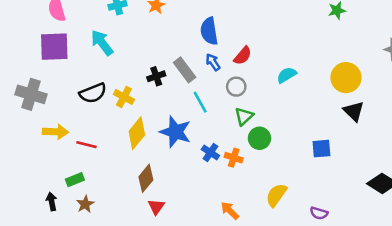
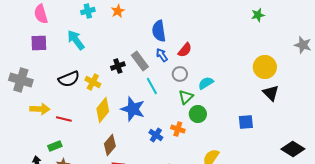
purple square: (54, 47) -> (39, 43), size x0.7
cyan semicircle: (287, 75) -> (206, 83), moved
blue cross: (210, 152) -> (156, 135), moved

